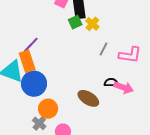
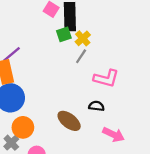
gray line: (103, 49) -> (81, 56), moved
pink L-shape: (130, 55) -> (106, 78), moved
pink arrow: (124, 88) -> (113, 135), moved

